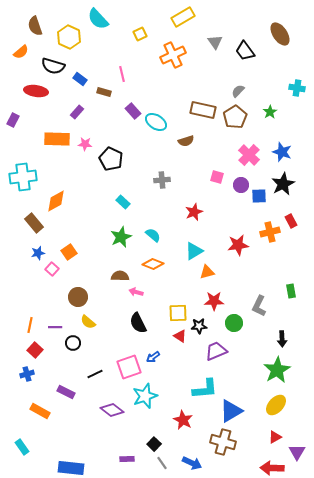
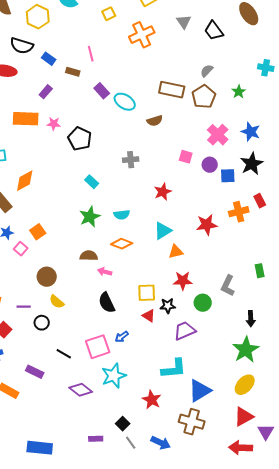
cyan semicircle: (153, 235) -> (122, 215), turned 133
black line: (95, 374) -> (64, 354), turned 56
red triangle: (275, 437) -> (244, 417), size x1.5

